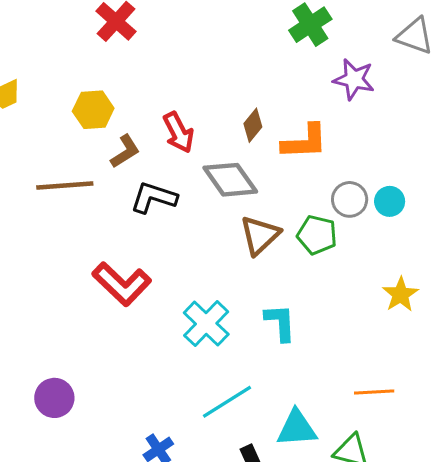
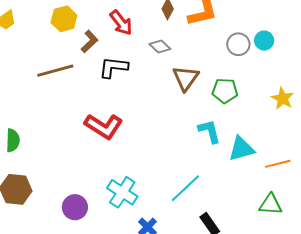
gray diamond: (230, 180) -> (160, 46), size x0.6
green pentagon: (317, 235) -> (225, 91), moved
cyan cross: (206, 324) -> (122, 192), moved
cyan triangle: (297, 428) -> (241, 149), moved

